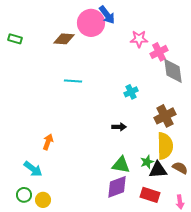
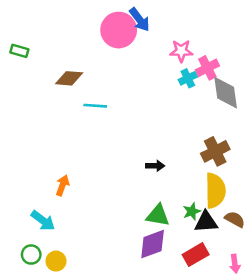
brown diamond: (64, 39) -> (69, 78), moved
cyan cross: (131, 92) -> (188, 78), moved
red rectangle: (150, 195) -> (196, 255), turned -48

